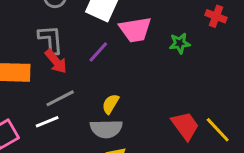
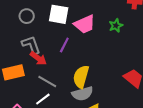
gray line: (60, 98) -> (47, 82), turned 72
yellow semicircle: (110, 104) -> (81, 77), size x1.6

